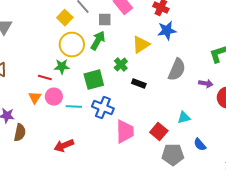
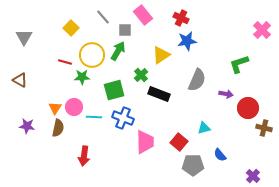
yellow square: (65, 18) -> (71, 28), moved
red line: (45, 78) -> (65, 62), moved
black rectangle: (139, 84) -> (159, 94), size x1.5
brown semicircle: (20, 133) -> (58, 128), moved
red arrow: (64, 146) -> (84, 156), turned -60

